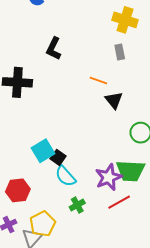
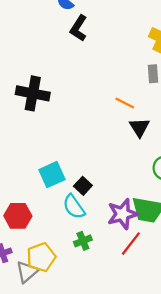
black L-shape: (54, 49) -> (79, 28), moved
black square: (58, 157) -> (83, 186), moved
red line: (119, 202) -> (131, 244), turned -30

